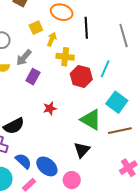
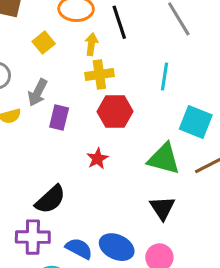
yellow arrow: (52, 39) -> (91, 44), moved
red hexagon: (81, 76) -> (115, 111), moved

